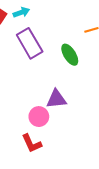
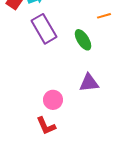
purple triangle: (56, 99) -> (89, 83), moved

